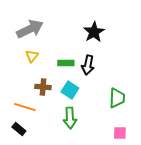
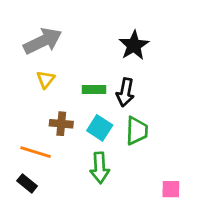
green trapezoid: (117, 98) -> (137, 131), moved

